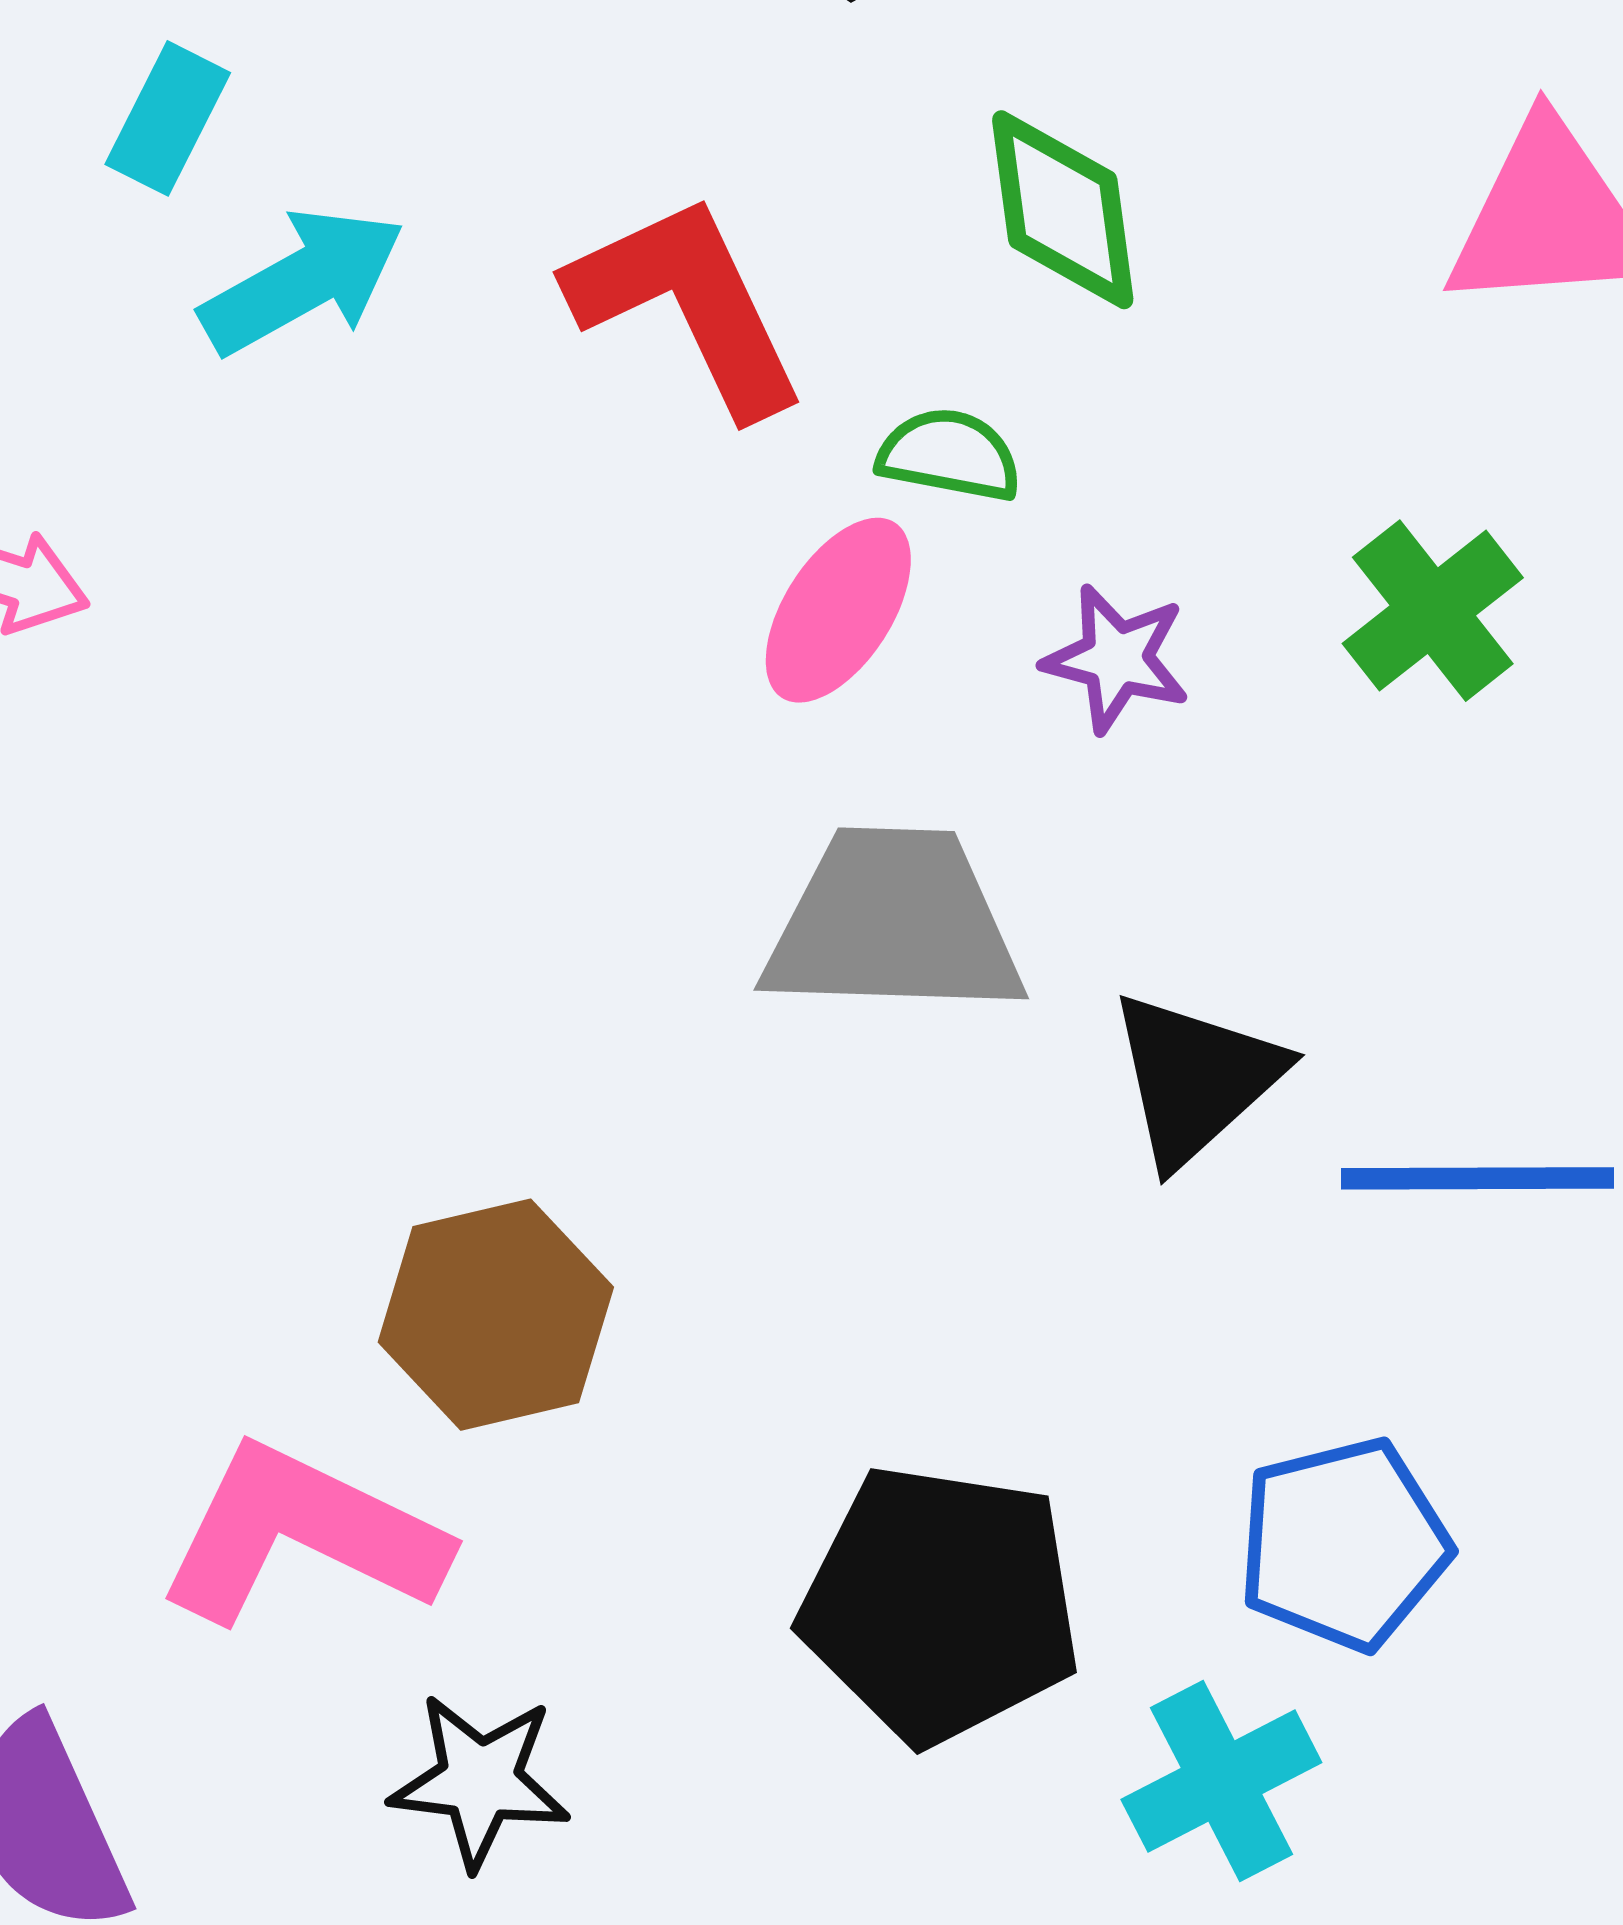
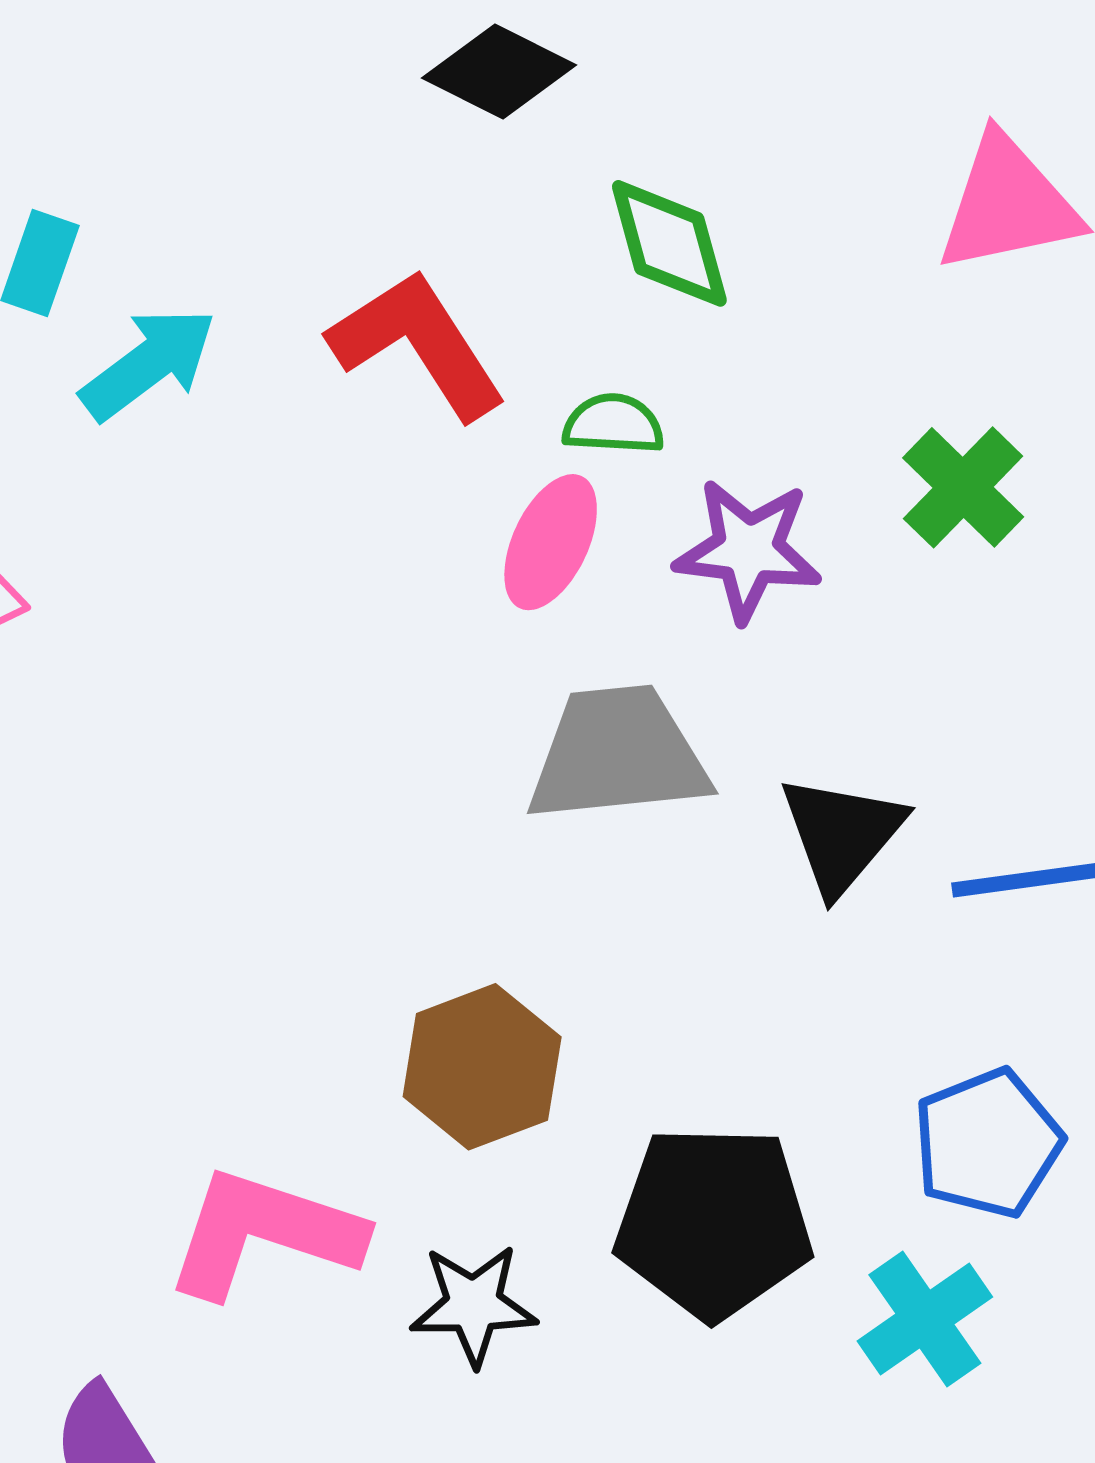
purple star: (1117, 659) -> (748, 550), size x1.4
brown hexagon: (496, 1315) -> (482, 1067), moved
black star: (480, 1781) -> (473, 1305), moved

